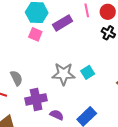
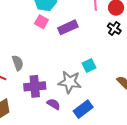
purple rectangle: (63, 23) -> (68, 27), moved
gray star: (64, 74) -> (70, 82), moved

